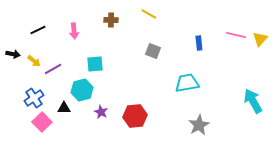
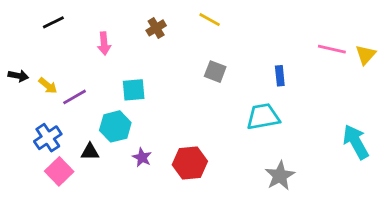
brown cross: (111, 20) -> (156, 28), turned -32
black line: (38, 30) -> (53, 22), moved
blue rectangle: (199, 43) -> (280, 76), moved

